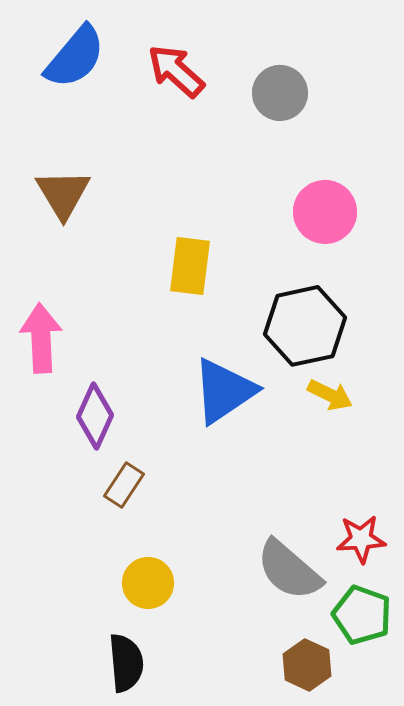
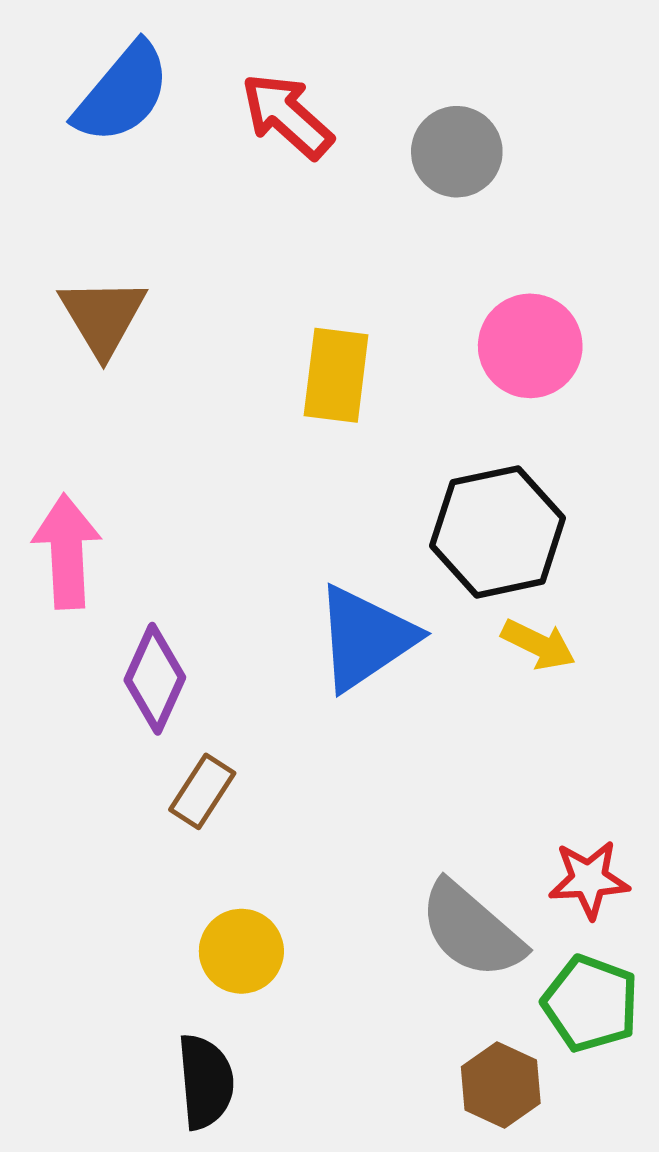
yellow rectangle: (190, 266) -> (336, 375), moved

